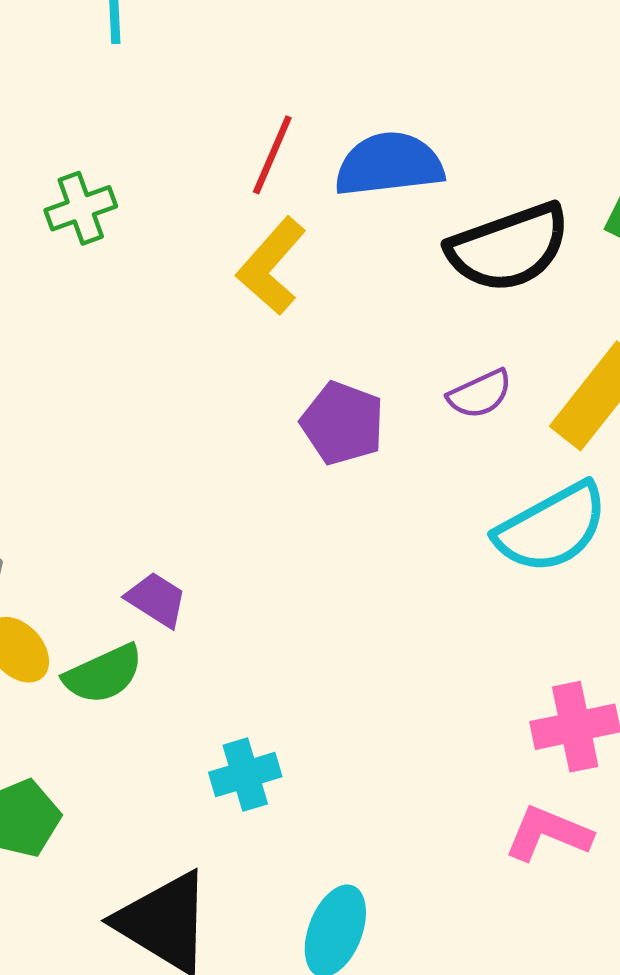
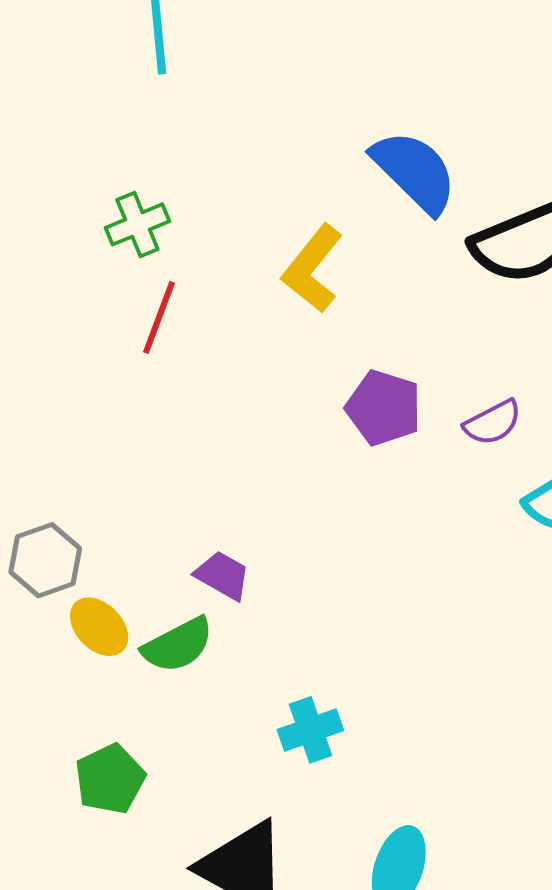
red line: (272, 155) -> (159, 318), moved
blue semicircle: (389, 164) -> (415, 172), turned 54
purple semicircle: (480, 394) -> (493, 423), moved

